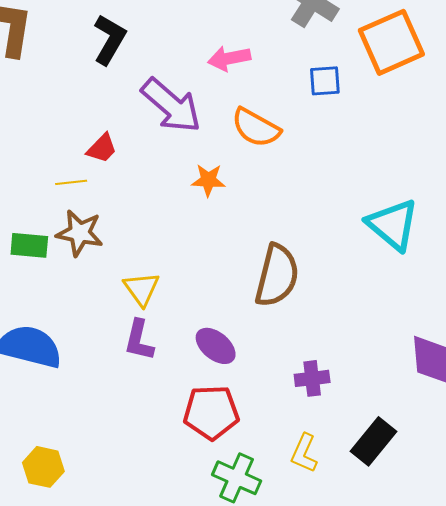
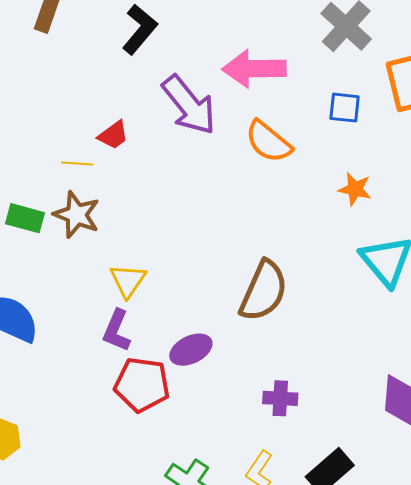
pink arrow: (229, 58) -> (254, 69), size x1.5
orange star: (208, 180) -> (355, 189), moved
purple ellipse: (216, 346) -> (191, 350), turned -75
red pentagon: (211, 412) -> (142, 385), moved

